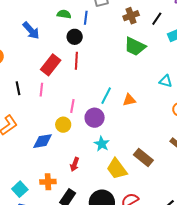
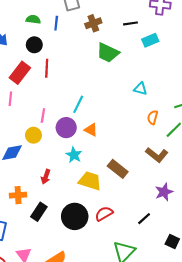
brown cross: (131, 16) -> (93, 23), moved
black line: (157, 19) -> (131, 23), turned 48
black circle: (75, 37) -> (34, 45), moved
orange triangle: (129, 100) -> (91, 130), moved, turned 40
yellow trapezoid: (117, 169) -> (90, 181), turned 145

